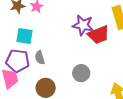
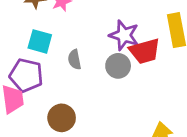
gray semicircle: (40, 58) -> (74, 59), moved
gray circle: (81, 73) -> (118, 66), moved

